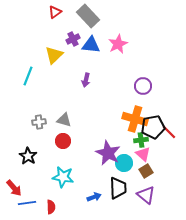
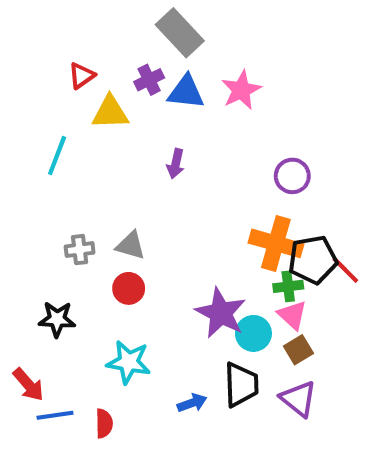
red triangle: (55, 12) -> (82, 76), moved
yellow triangle: (54, 55) -> (110, 112), turned 42
black star: (28, 156) -> (57, 319), turned -30

